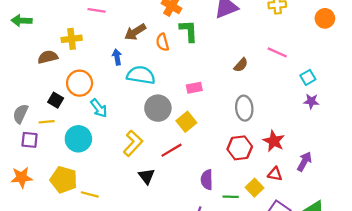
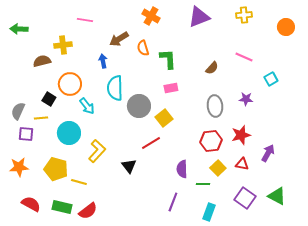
green L-shape: (189, 31) -> (168, 59), moved
cyan semicircle: (141, 75) -> (115, 88), moved, turned -100
purple star: (311, 101) -> (246, 99), moved
red star: (274, 141) -> (241, 135), turned 30
yellow L-shape: (133, 143) -> (97, 151), moved
yellow square: (254, 188) -> (218, 168), moved

